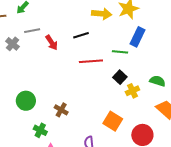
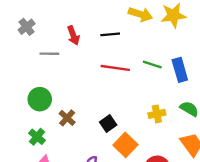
gray line: (32, 31) -> (49, 54), moved
blue rectangle: (137, 37) -> (180, 70), moved, turned -54
black square: (120, 77) -> (108, 123), moved
green circle: (26, 101) -> (40, 99), moved

